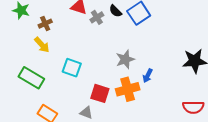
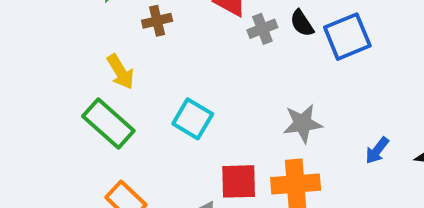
yellow arrow: (42, 45) -> (120, 72), moved
blue arrow: (148, 76) -> (377, 150), moved
red square: (100, 93) -> (239, 181), turned -30

